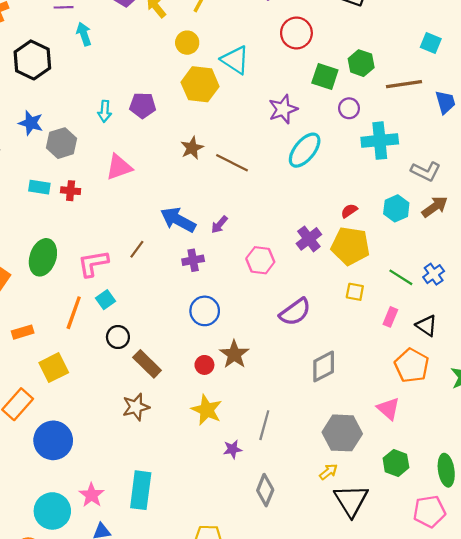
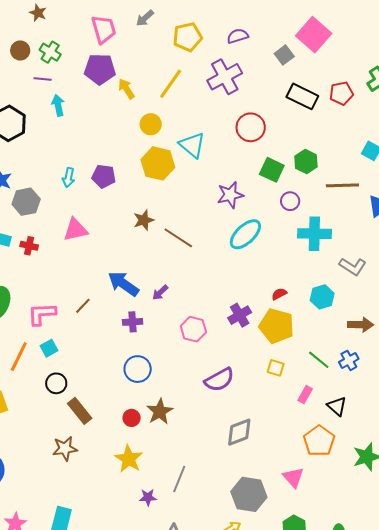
brown arrow: (435, 207) -> (361, 325), moved, turned 30

